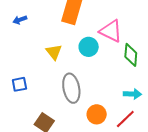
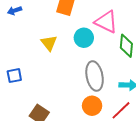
gray ellipse: (71, 88) -> (95, 76), moved

